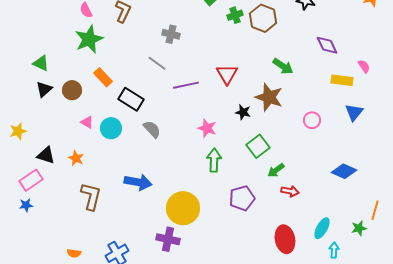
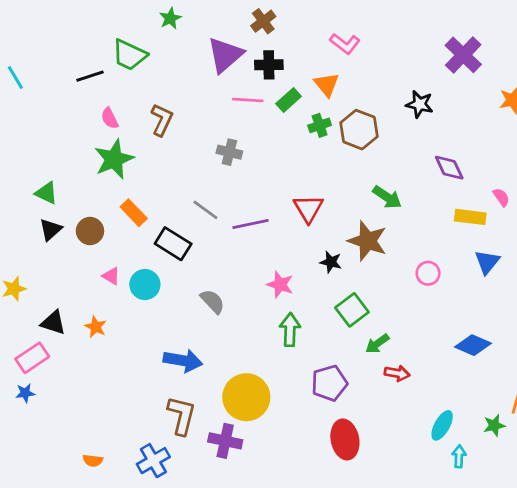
gray line: (157, 63) -> (205, 210), moved
gray semicircle: (152, 129) -> (213, 301), moved
brown L-shape: (91, 196) -> (182, 416), moved
red ellipse: (285, 239) -> (345, 439), moved

